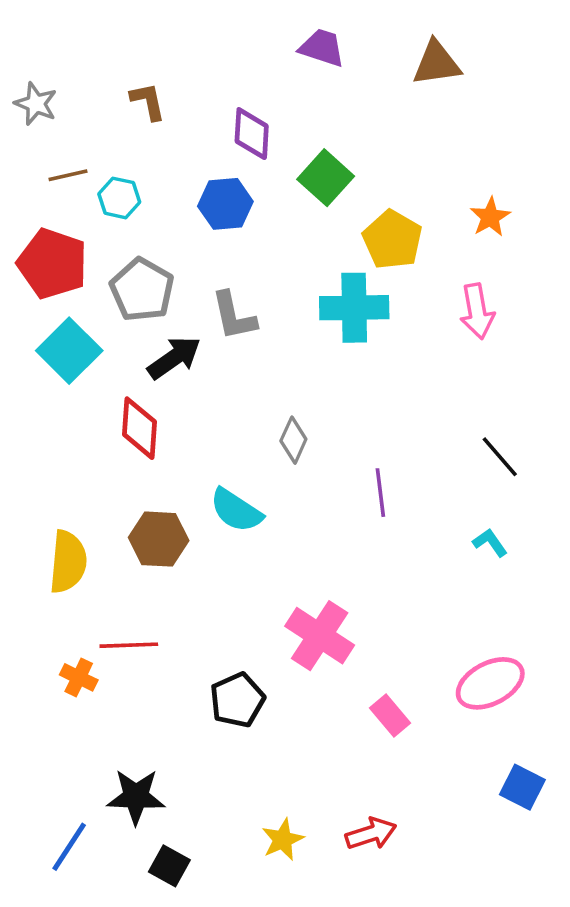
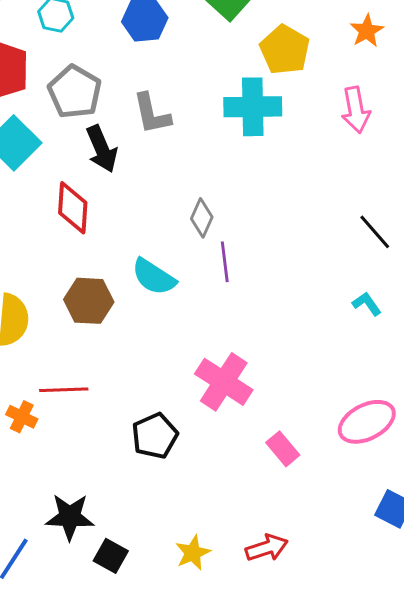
black arrow: (174, 358) -> (102, 149), turned 102
purple line: (380, 493) -> (225, 262), moved
black square: (169, 866) -> (111, 556), moved

